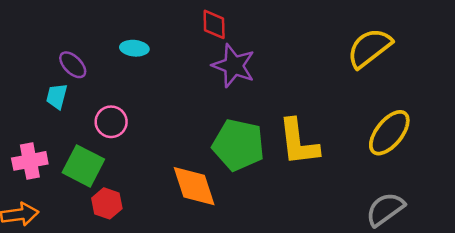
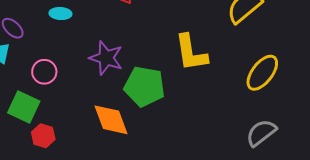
purple star: (234, 66) -> (106, 58), moved
yellow L-shape: (298, 142) -> (191, 53), moved

